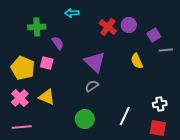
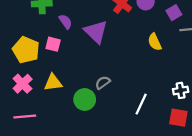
purple triangle: (95, 62) -> (96, 32), moved
gray semicircle: (92, 86) -> (103, 83), moved
yellow triangle: (47, 97) -> (53, 83), turned -30
green circle: (85, 119) -> (85, 99), moved

